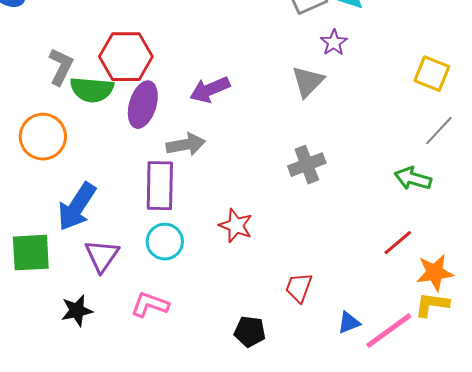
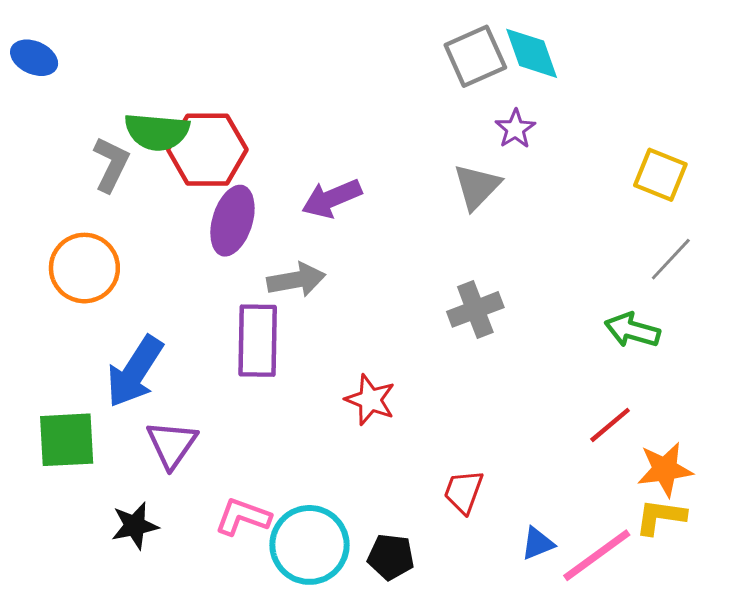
green semicircle: (92, 90) -> (157, 132), moved
cyan circle: (165, 242) -> (309, 545), moved, size x1.4

